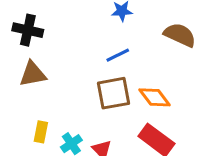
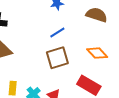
orange diamond: (155, 97) -> (97, 53), moved

